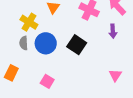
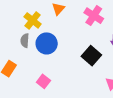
black square: (77, 45) -> (91, 56), moved

